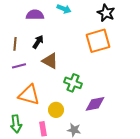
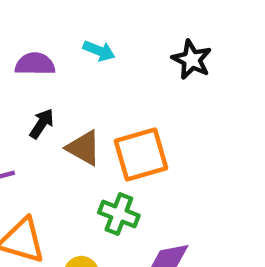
orange square: (98, 41) -> (141, 154), moved
brown triangle: (50, 61) -> (84, 148), moved

